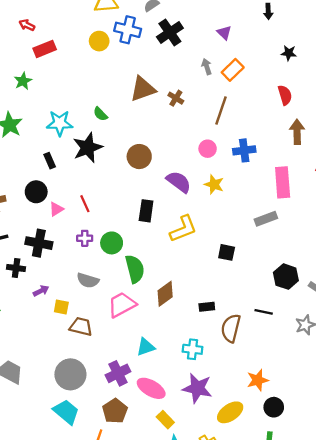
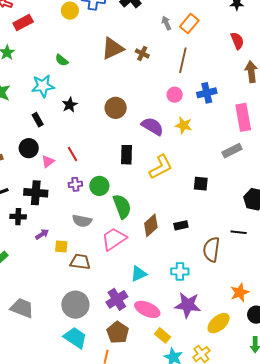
green semicircle: (100, 114) -> (62, 60), moved
black star: (88, 148) -> (70, 105), size x0.6
black rectangle: (207, 307) -> (181, 225), moved

